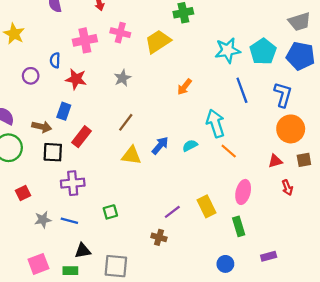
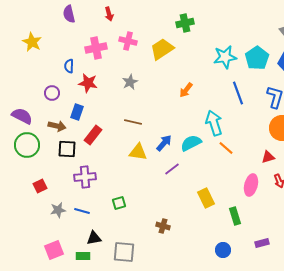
purple circle: (31, 76) -> (52, 93), moved
brown line: (126, 122) -> (133, 122), turned 66
cyan semicircle: (190, 146) -> (191, 143), size x1.5
pink ellipse: (243, 192) -> (251, 185), moved
purple line: (172, 212) -> (172, 169), moved

